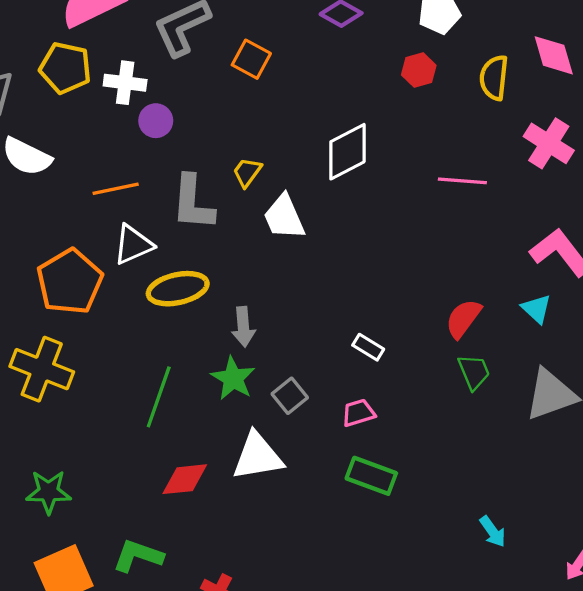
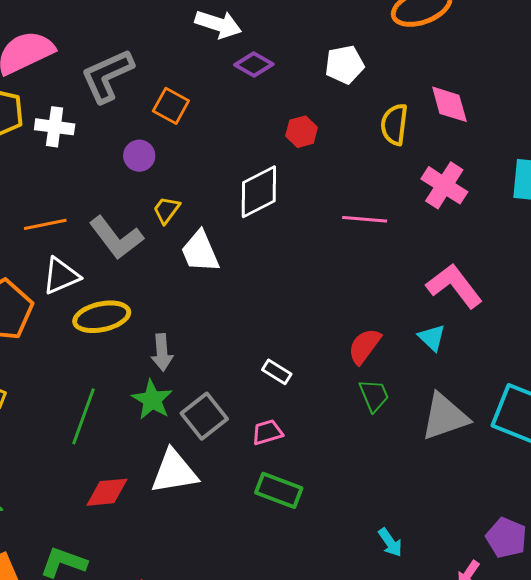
red hexagon: (419, 70) -> (302, 132), moved
purple circle: (156, 121) -> (139, 156), moved
gray L-shape: (193, 203) -> (116, 238), turned -42
gray square: (290, 396) -> (204, 416), size x1.4

